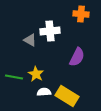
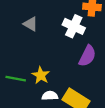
white cross: (50, 31) -> (74, 26), moved, turned 30
gray triangle: (30, 40) -> (30, 24), moved

